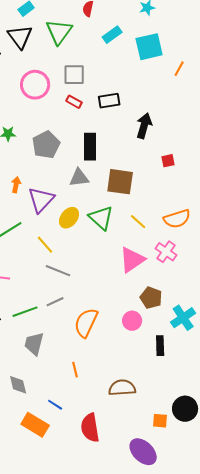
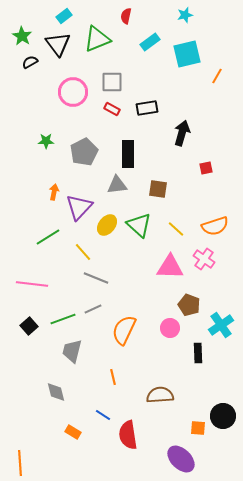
green triangle: (59, 32) -> (97, 39), turned 32
brown square: (120, 182) -> (158, 189), size x0.7
pink triangle: (132, 260) -> (170, 267), turned 36
blue line: (55, 405) -> (103, 415), moved
orange rectangle: (35, 425) -> (73, 432), size x0.6

